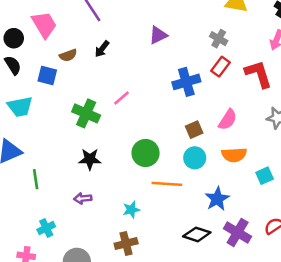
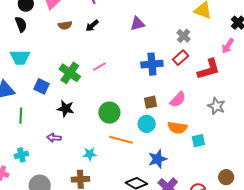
red L-shape: (258, 74) -> (209, 69), turned 80
blue square: (47, 75) -> (41, 86), moved
cyan square: (265, 176) -> (198, 141), moved

